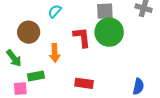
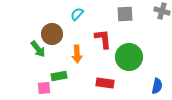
green circle: (109, 32) -> (129, 57), moved
green arrow: (14, 58) -> (38, 49), moved

